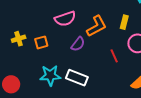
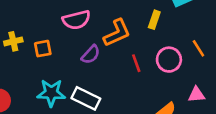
yellow rectangle: (124, 22) -> (154, 20), moved
red line: (114, 56) -> (136, 63), moved

